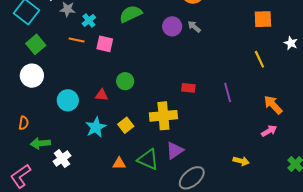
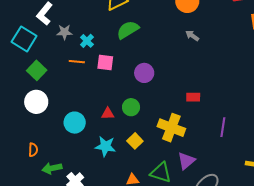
purple circle: (172, 26) -> (144, 73), moved
green circle: (125, 81) -> (131, 107), moved
purple line: (228, 92) -> (223, 127), moved, turned 30
yellow cross: (163, 116) -> (171, 128), turned 32
cyan star: (96, 127) -> (105, 146), turned -30

